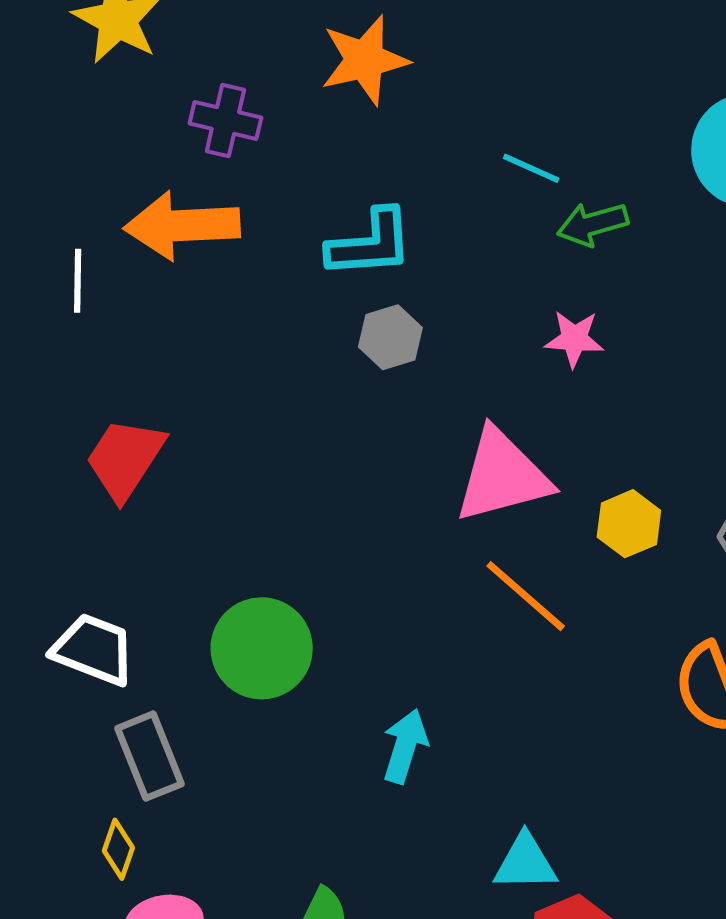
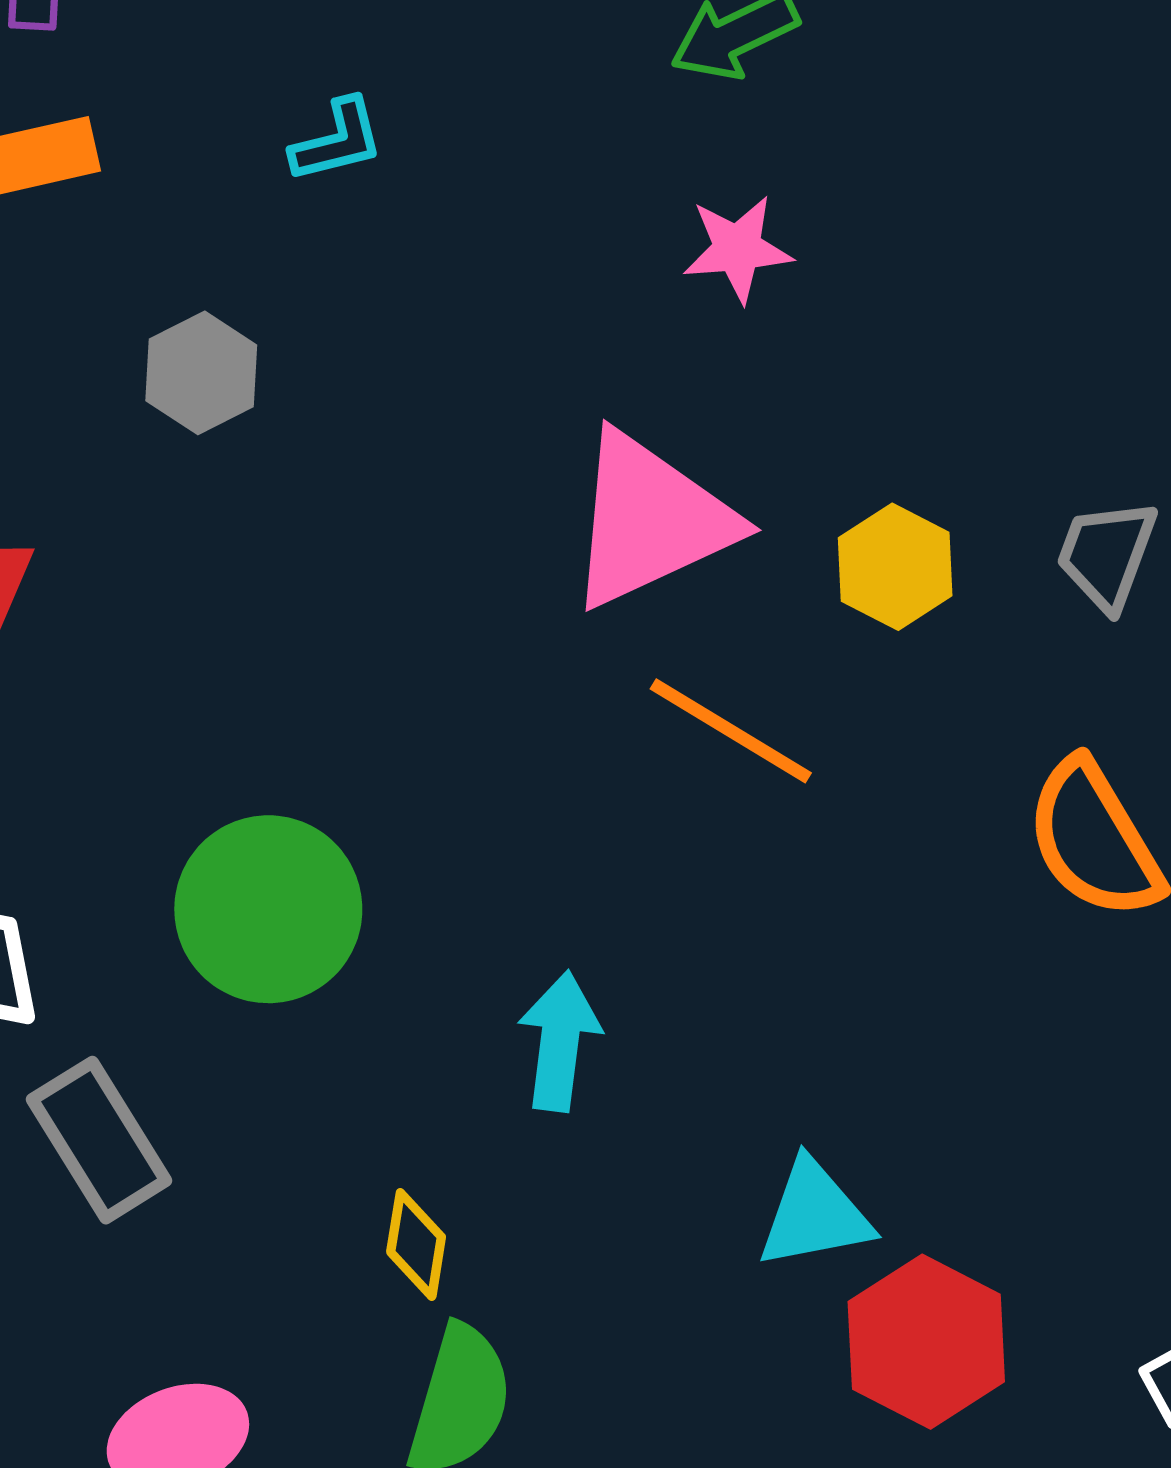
cyan L-shape: (370, 244) -> (337, 141), size x0.6
gray hexagon: (390, 337) -> (201, 373), moved
yellow diamond: (118, 849) -> (416, 1245), moved

